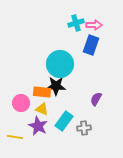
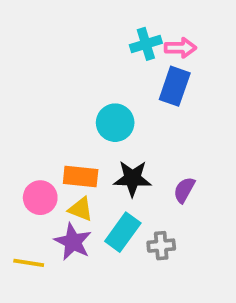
cyan circle: (60, 64) -> (115, 123), size x0.7
black star: (56, 86) -> (132, 178), moved

